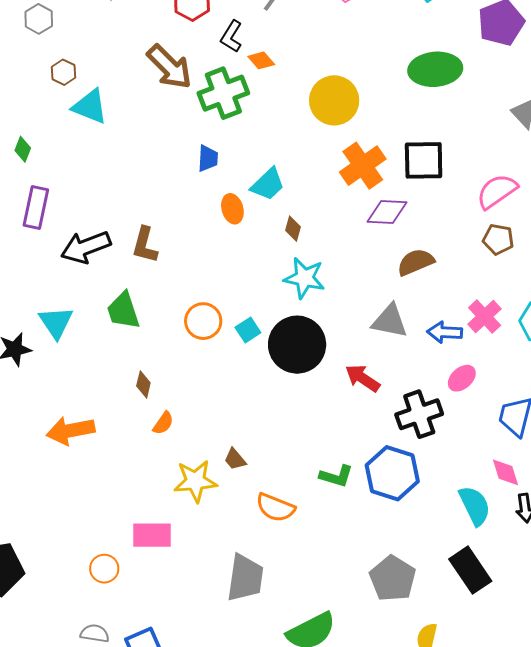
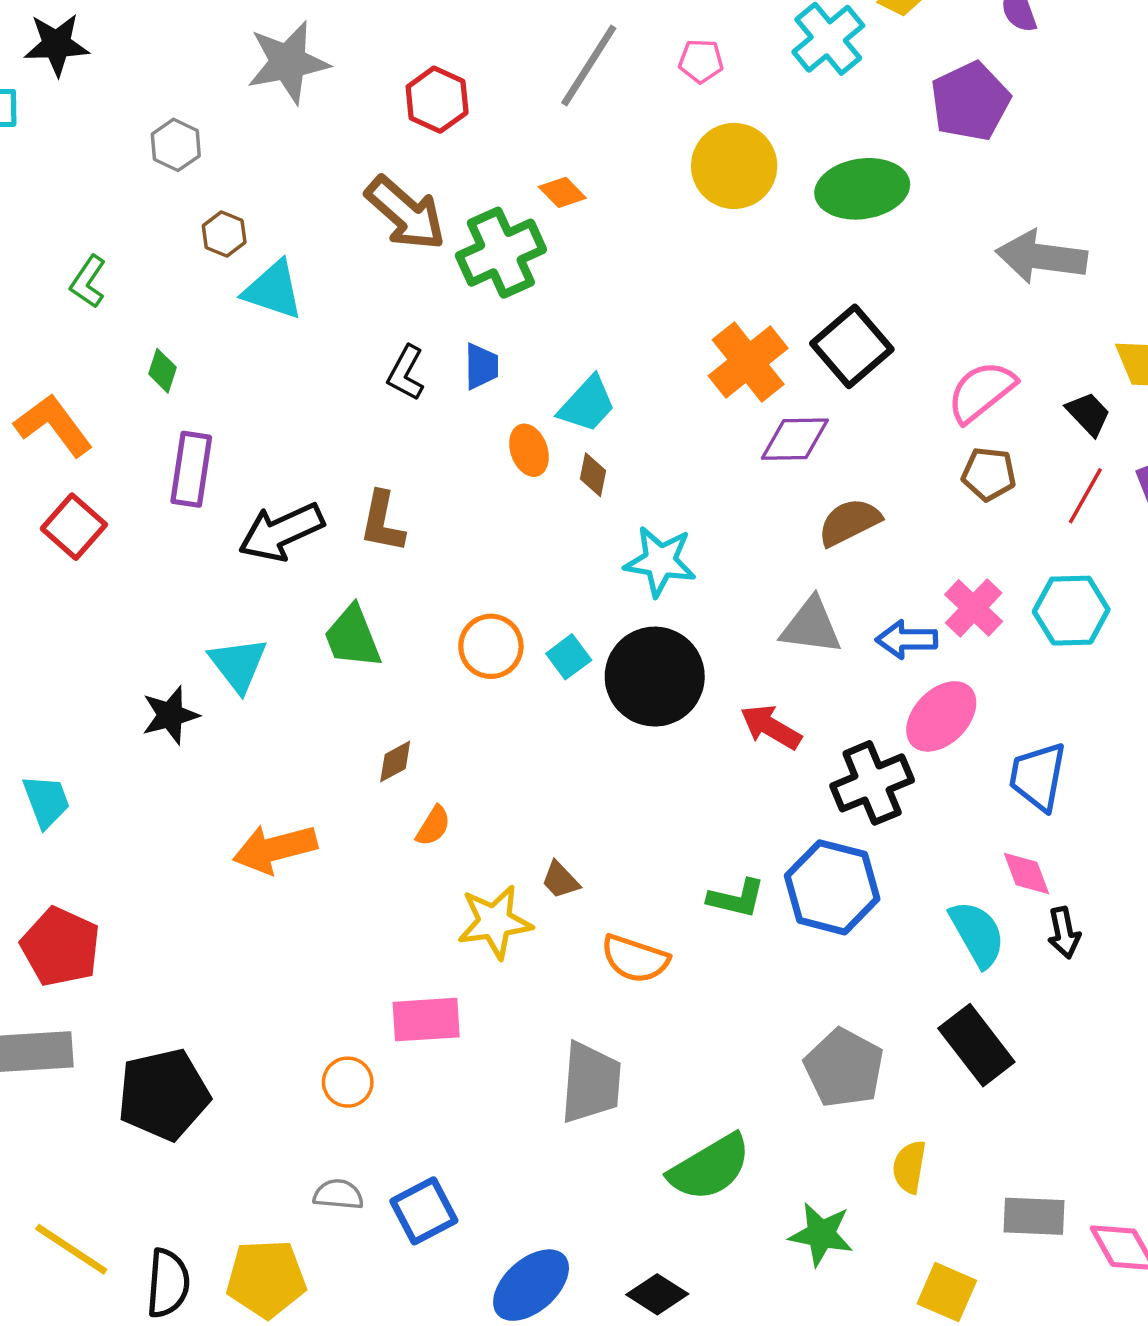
black L-shape: (231, 36) -> (406, 373), moved
yellow circle: (334, 100) -> (734, 166), moved
black square: (424, 160) -> (852, 346), turned -36
brown diamond: (293, 229) -> (593, 475), moved
pink ellipse: (462, 378) -> (941, 716), size x1.5
brown diamond: (143, 384) -> (395, 762), turned 52

